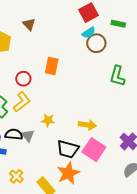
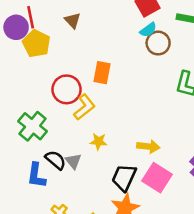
red circle: (23, 79) -> (67, 89), size x1.5
yellow L-shape: (22, 102) -> (84, 107), moved
black semicircle: (14, 134) -> (55, 160), turned 36
black trapezoid: (68, 149) -> (124, 178), turned 100

